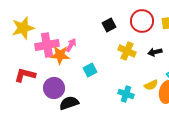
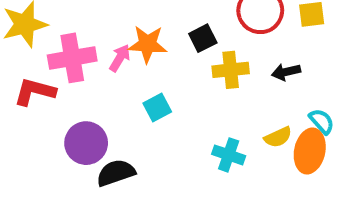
black square: (109, 25) -> (203, 38), moved
yellow cross: (127, 51) -> (231, 70), turned -30
orange star: (60, 55) -> (147, 44), moved
red L-shape: (25, 75) -> (35, 92), moved

